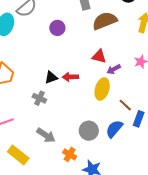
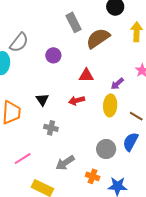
red triangle: (99, 56) -> (86, 75), moved
black triangle: (51, 78) -> (42, 100), moved, turned -32
gray arrow: (46, 135) -> (65, 163), turned 126

